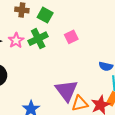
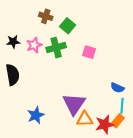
pink square: (71, 37) -> (89, 52), turned 32

